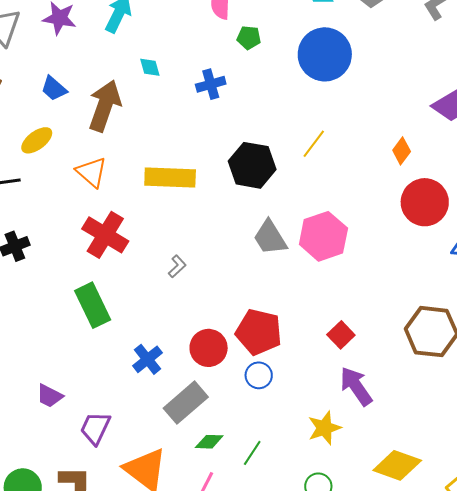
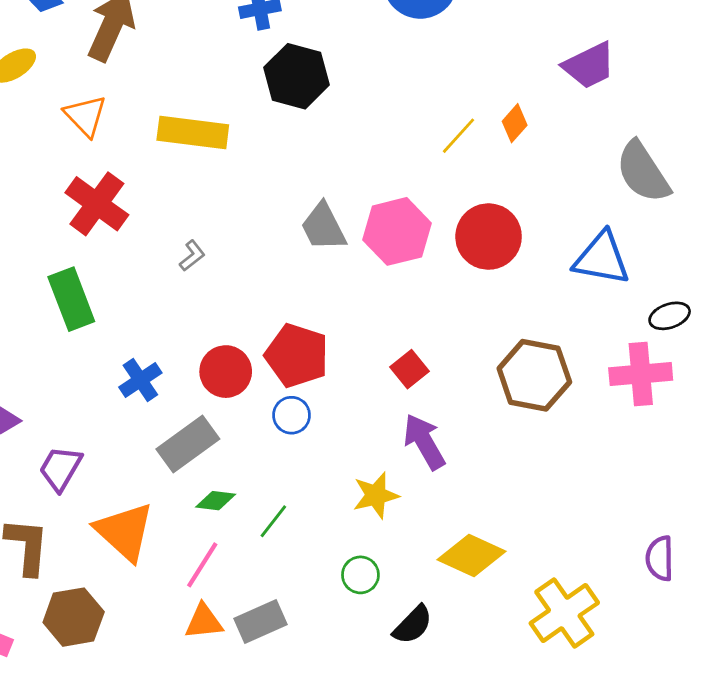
yellow line: (314, 144) -> (459, 136), moved
black hexagon: (252, 165) -> (296, 76), moved
red circle: (425, 202) -> (489, 237), moved

